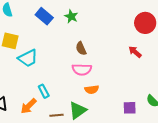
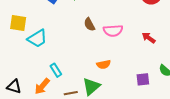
red arrow: (135, 52) -> (149, 38), moved
pink semicircle: (82, 69) -> (113, 31), moved

